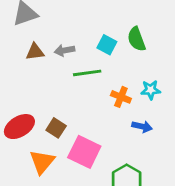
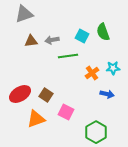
orange cross: (121, 97) -> (92, 73), turned 32
pink square: (84, 152) -> (66, 112), size x0.7
orange triangle: (42, 162) -> (36, 119), turned 30

